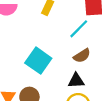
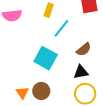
cyan line: (79, 29) -> (61, 28), moved

